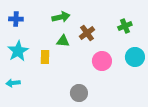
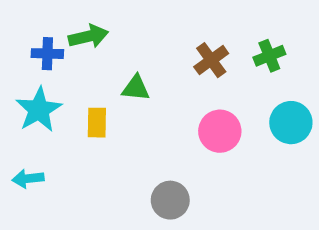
green arrow: (61, 17) -> (88, 36), moved
blue cross: (16, 19) -> (47, 54), moved
brown cross: (87, 33) -> (211, 60), moved

